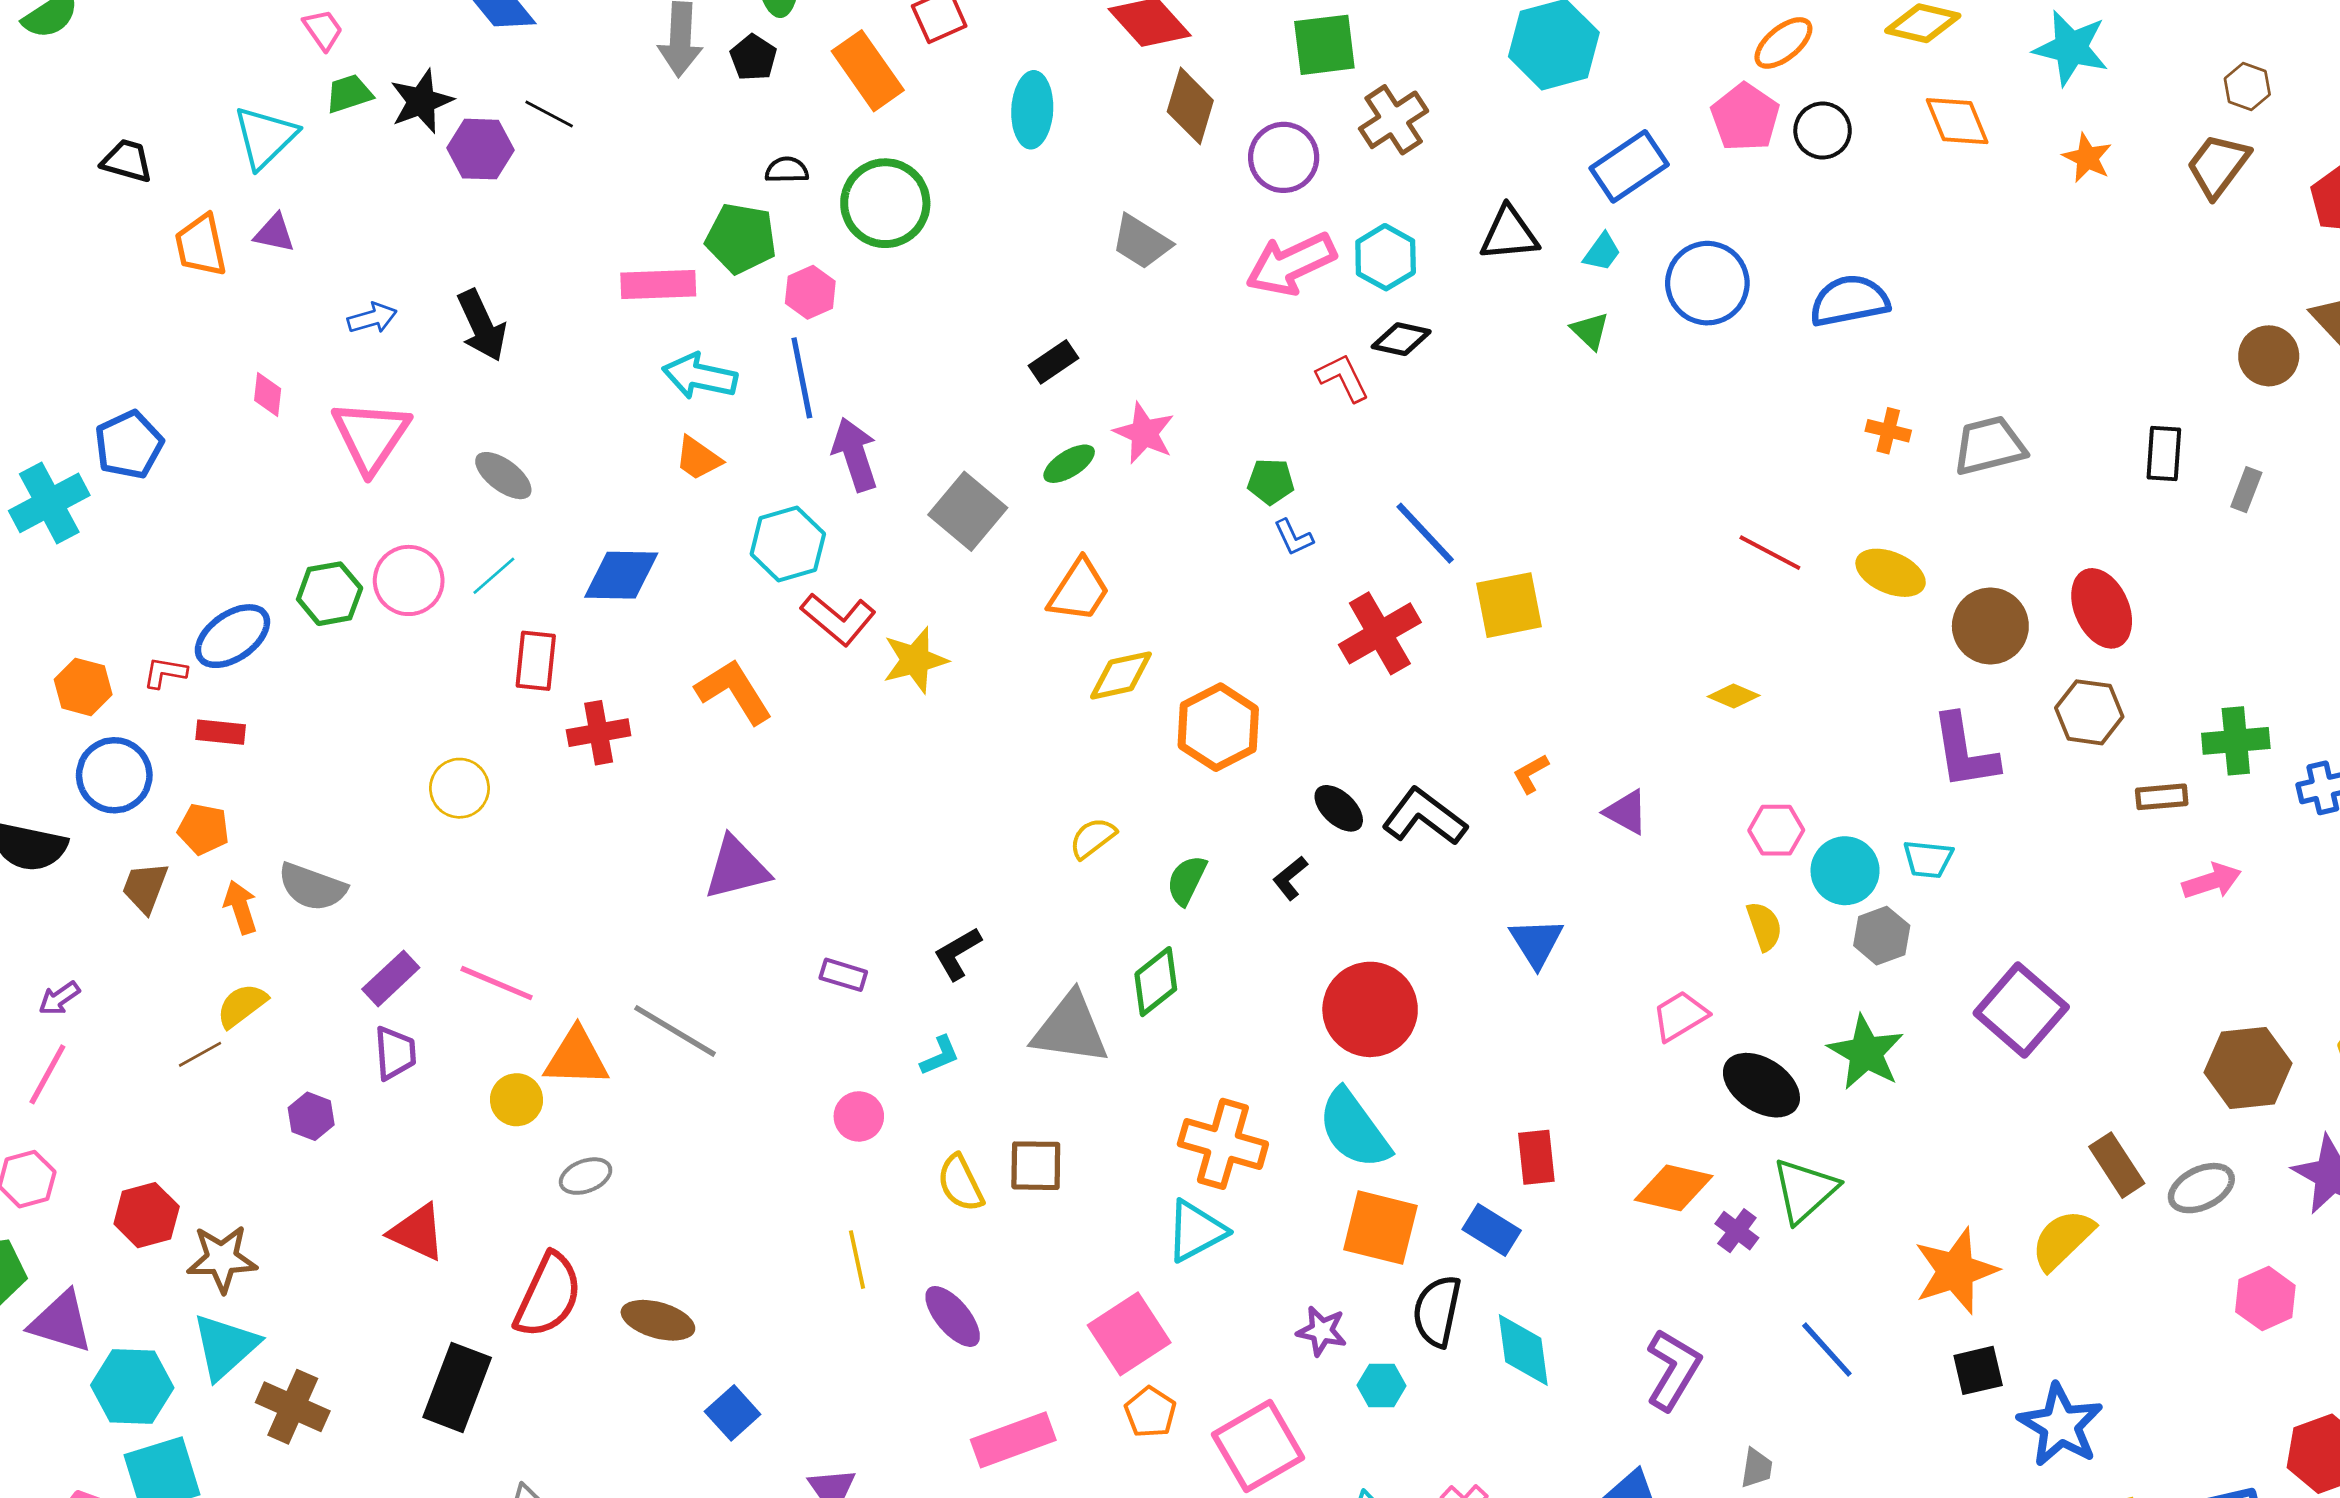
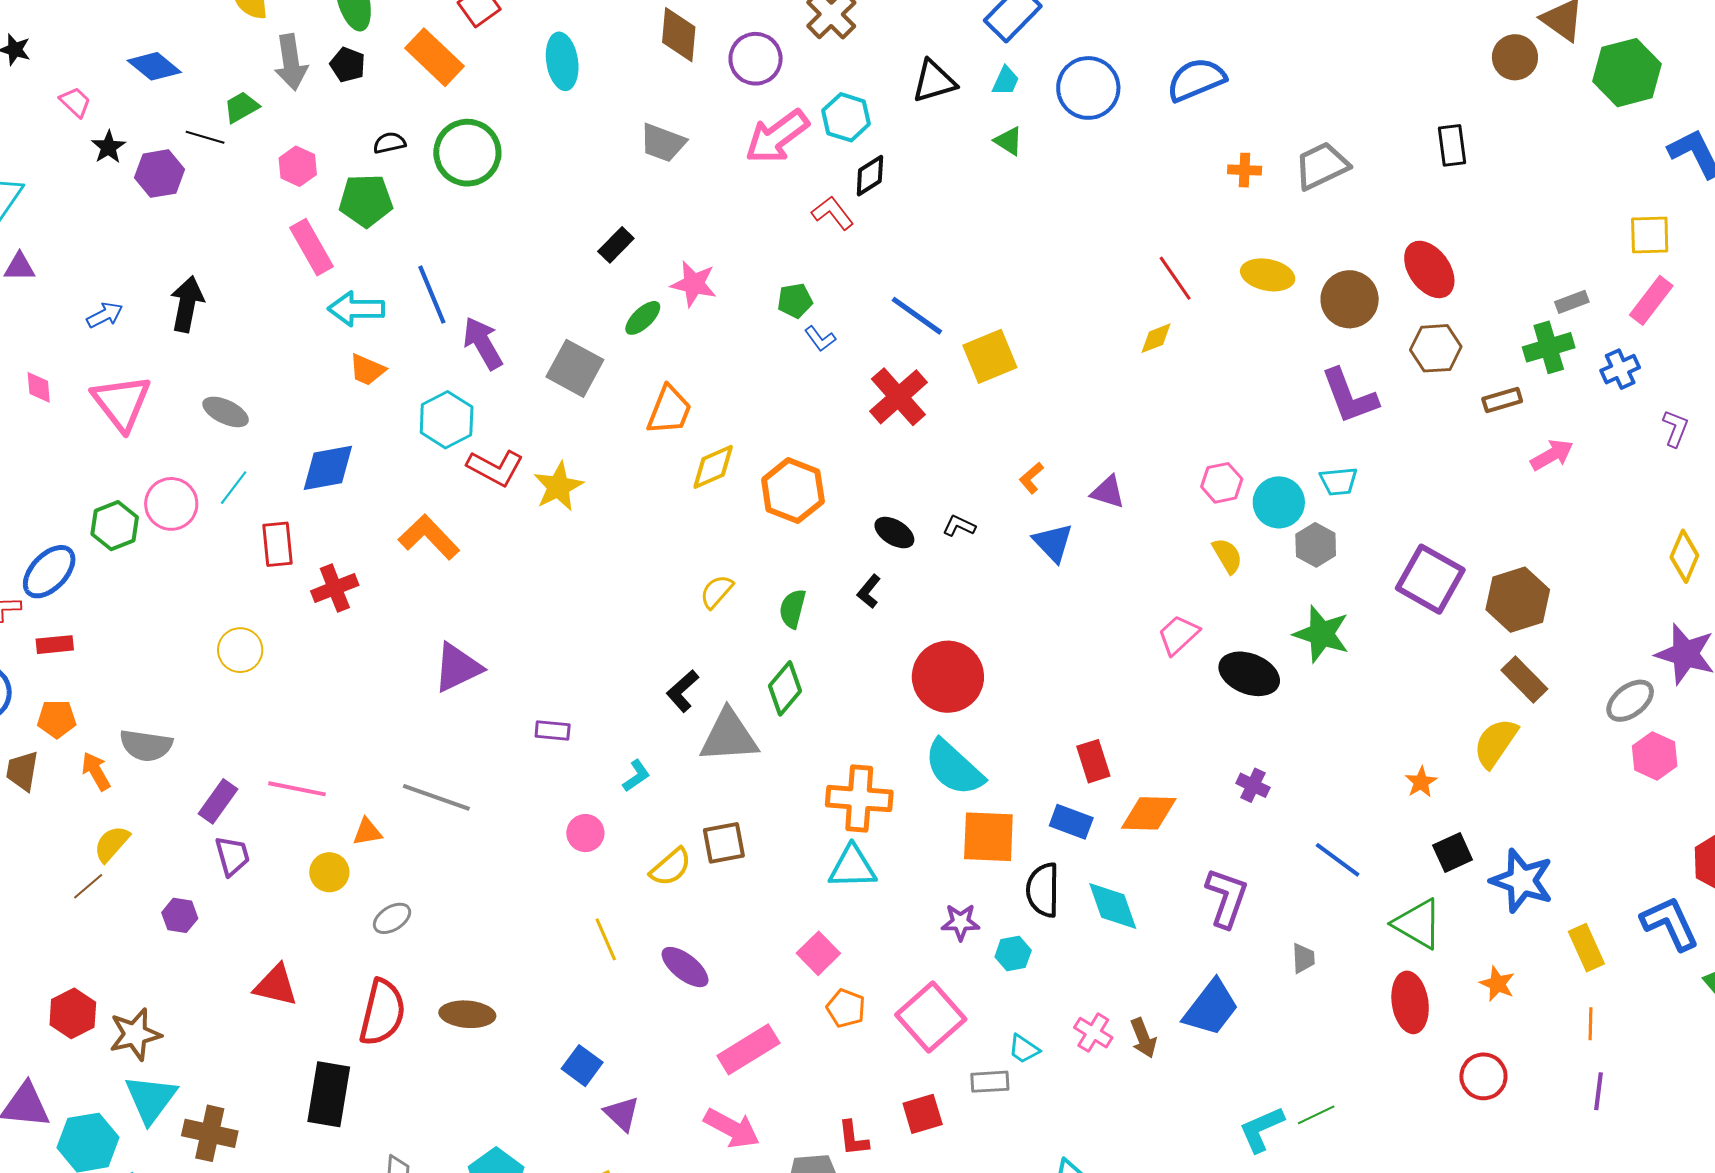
pink trapezoid: (323, 30) -> (75, 102), moved
green trapezoid: (349, 94) -> (241, 107), moved
black star: (421, 101) -> (109, 147), size x0.7
pink rectangle: (658, 285) -> (312, 247), turned 74
pink hexagon: (810, 292) -> (298, 166), moved
black arrow: (482, 326) -> (187, 304), turned -132
black diamond: (1401, 339) -> (870, 176), turned -33
gray rectangle: (2246, 490) -> (1572, 302), moved, turned 60
red line: (1770, 553) -> (1175, 278), turned 39
yellow diamond: (1734, 696) -> (1156, 338), moved, turned -33
black L-shape: (1424, 817) -> (959, 526), size x0.5
blue triangle: (1536, 942) -> (1053, 543), moved
black L-shape: (957, 953) -> (682, 691), moved
orange triangle: (576, 1057) -> (367, 832), size x0.6
brown hexagon: (2248, 1068) -> (1518, 600), moved
yellow semicircle: (960, 1183) -> (671, 867), turned -93
orange diamond: (1674, 1188) -> (1149, 813), moved
gray ellipse: (2201, 1188) -> (1630, 701), moved
green triangle: (1805, 1190) -> (1418, 924), moved, turned -36
cyan triangle: (1196, 1231) -> (852, 867), turned 38
orange star: (1956, 1271) -> (1421, 782), size x0.5
pink square: (1129, 1334) -> (818, 953), size x0.7
blue square: (733, 1413) -> (582, 1066), moved

